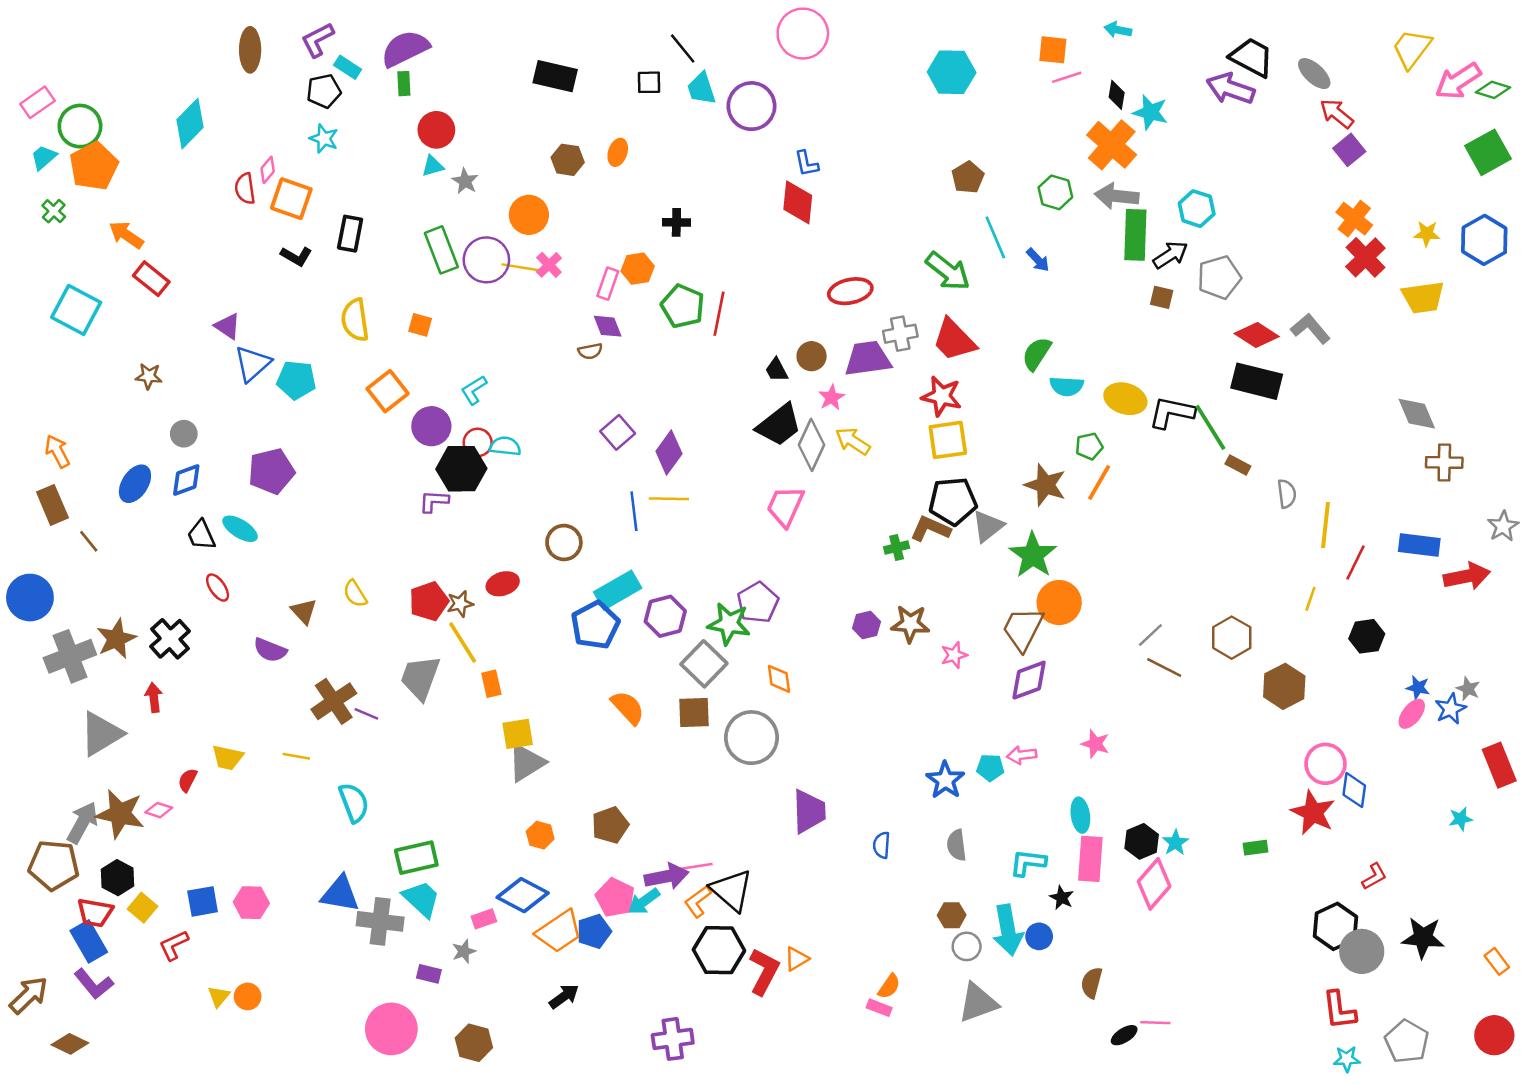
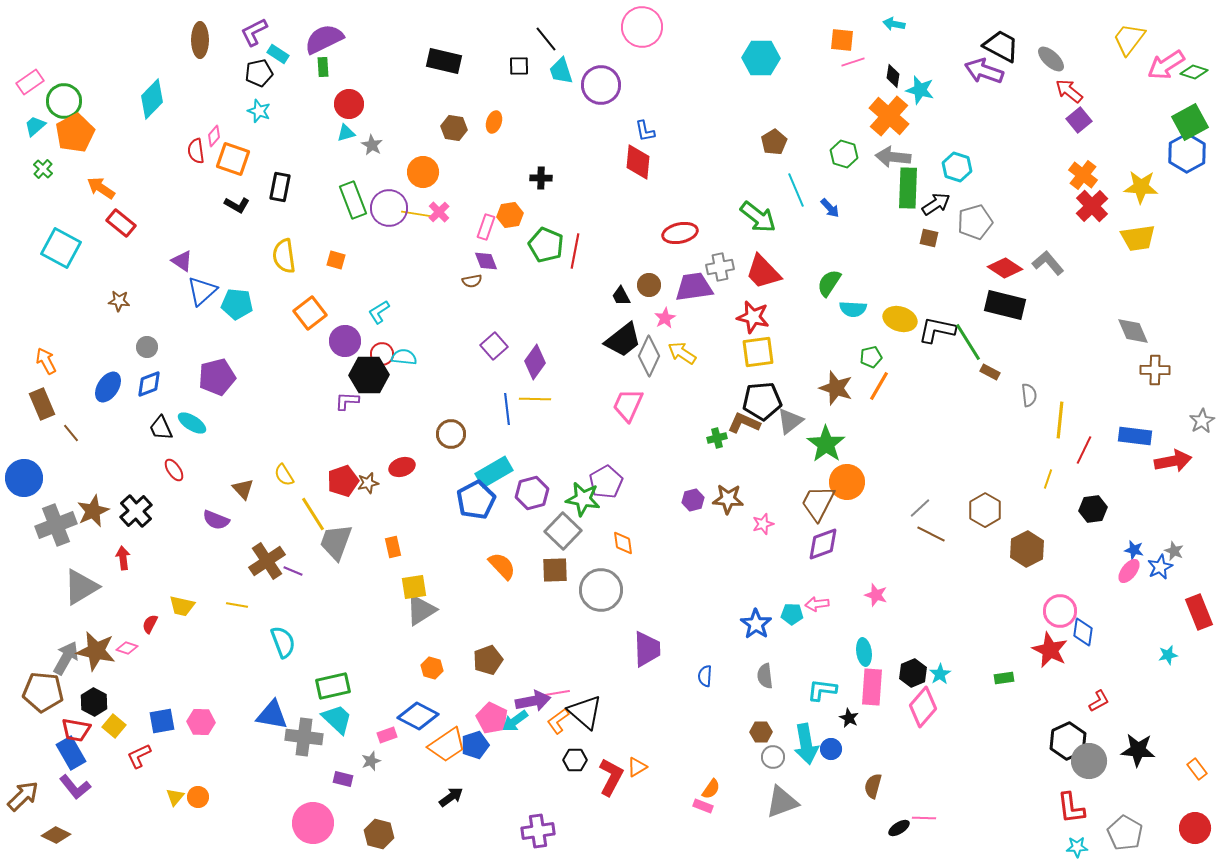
yellow star: (1427, 234) -> (1141, 187), size x1.6
blue hexagon: (1484, 240) -> (1187, 153), moved
yellow line: (463, 643) -> (313, 514), moved
black hexagon: (719, 950) -> (575, 760), size x0.6

